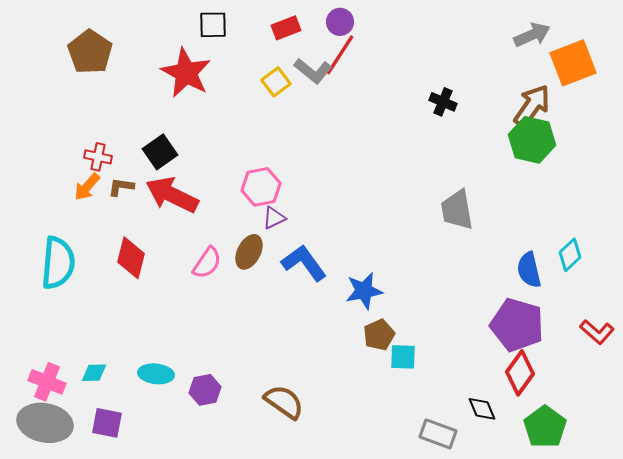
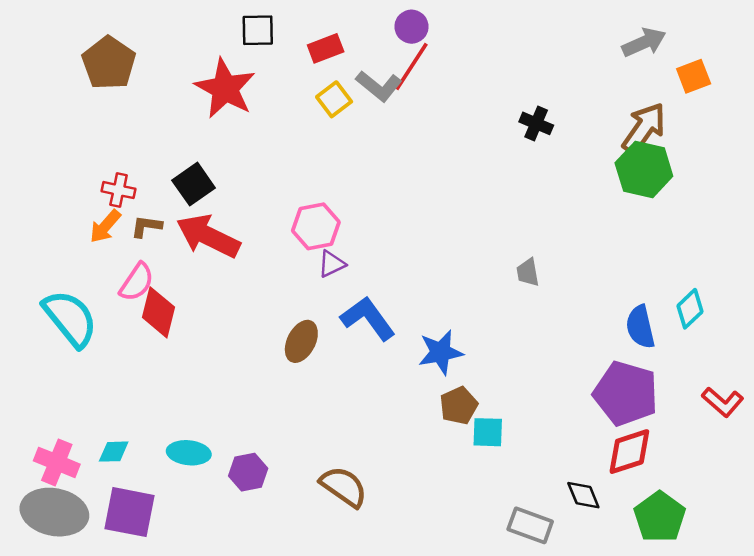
red rectangle: (286, 28) -> (326, 48), moved
orange square: (573, 63) -> (694, 76), size x0.6
gray trapezoid: (457, 210) -> (528, 272), moved, size x0.6
brown ellipse: (249, 252) -> (301, 341), moved
cyan semicircle: (58, 263) -> (70, 318), turned -44
pink semicircle: (207, 263) -> (137, 282), moved
red diamond: (520, 373) -> (629, 452), turned 36
purple square: (107, 423) -> (129, 512), size x1.4

